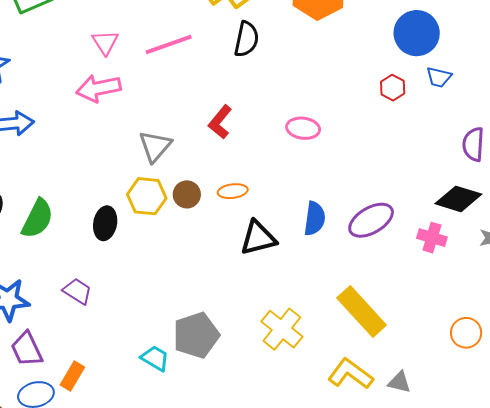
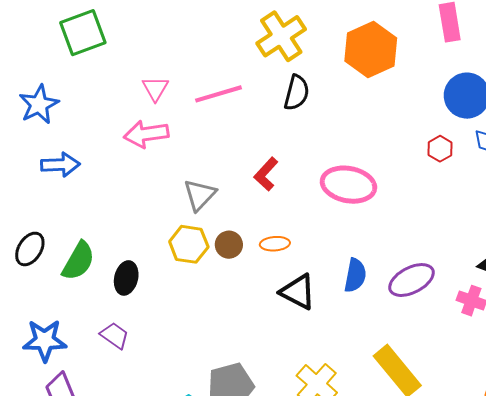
pink ellipse: (303, 128) -> (348, 185), size x1.6
black ellipse: (105, 223) -> (126, 278), moved
black triangle: (258, 238) -> (298, 292), turned 39

